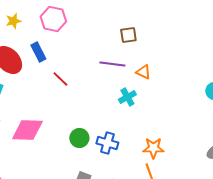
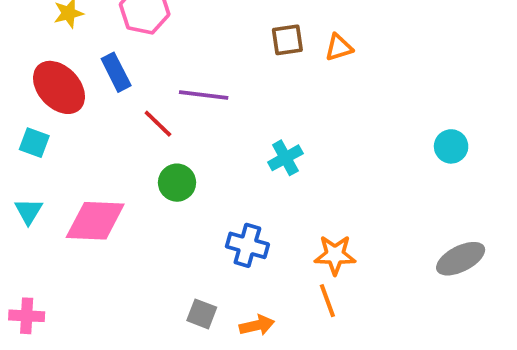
purple line: (112, 64) -> (204, 95), moved
orange triangle: (143, 72) -> (339, 47), moved, turned -42
green circle: (79, 138) -> (177, 183), moved

